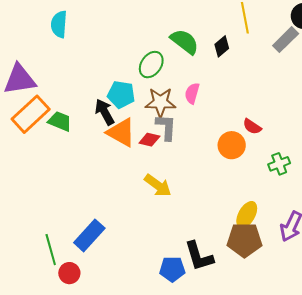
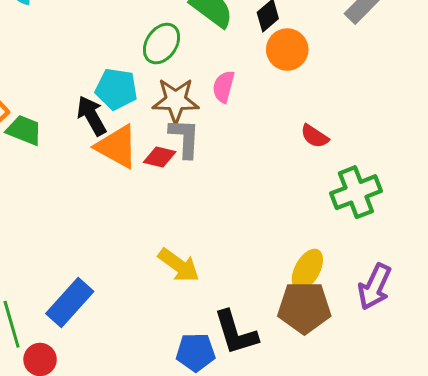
orange circle: (232, 145) -> (287, 50), moved
green cross: (279, 164) -> (356, 192), size x1.5
yellow arrow: (158, 185) -> (179, 265), moved

